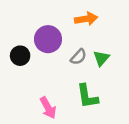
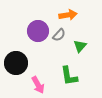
black circle: (20, 56) -> (16, 63), moved, size x1.5
gray semicircle: (78, 57) -> (59, 35), moved

